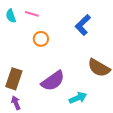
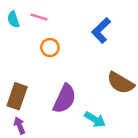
purple semicircle: (53, 81) -> (65, 99), turned -30
cyan arrow: (78, 98) -> (95, 119), turned 54

